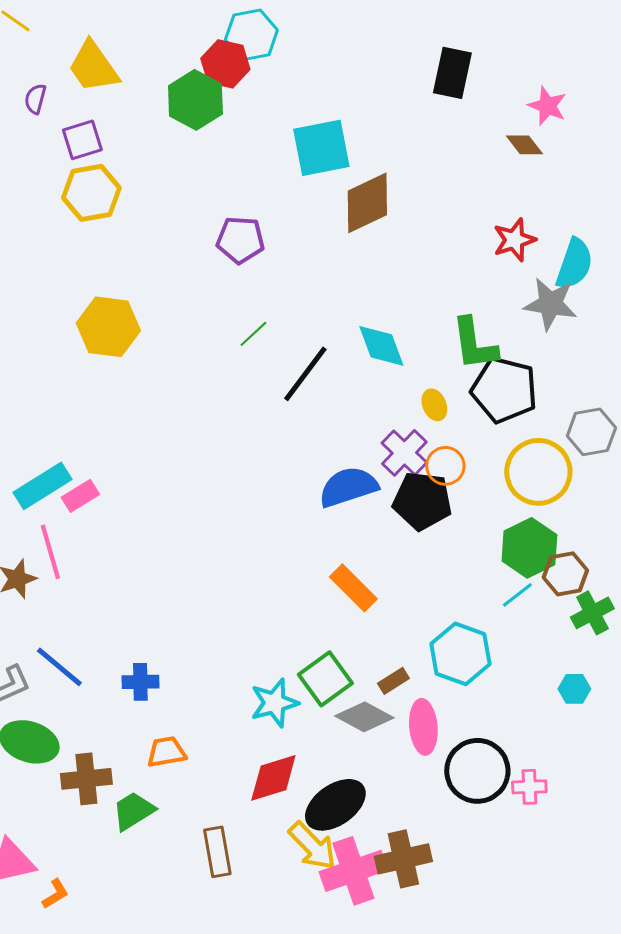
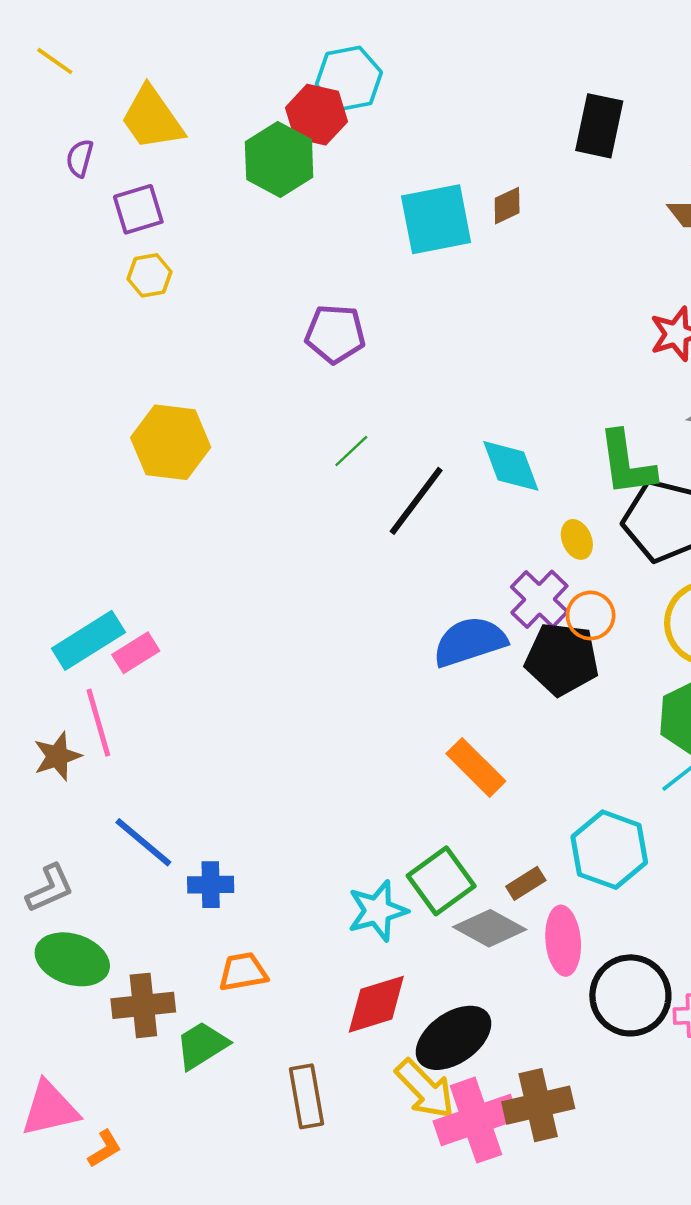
yellow hexagon: (91, 193) -> (150, 275), size x0.6
brown diamond: (367, 203) -> (507, 206), moved, size x0.5
blue line: (59, 667) -> (143, 842), moved

